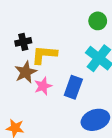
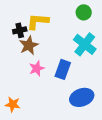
yellow L-shape: (44, 55) -> (38, 21), moved
brown star: (26, 72) -> (29, 45), moved

